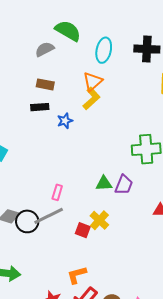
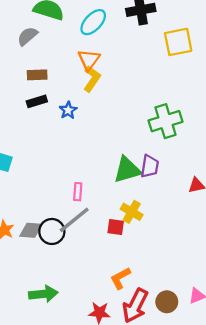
cyan ellipse: (104, 50) -> (93, 22), turned 45
green triangle: (104, 183) -> (127, 170), size x1.5

